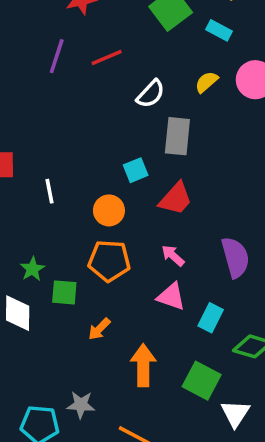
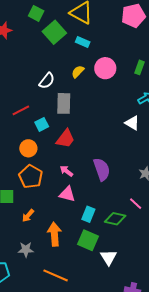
red line: (107, 58) -> (21, 110), moved
orange pentagon: (109, 261) -> (31, 177), turned 30
cyan rectangle: (211, 318) -> (88, 214), moved
gray star: (81, 405) -> (26, 250), moved

